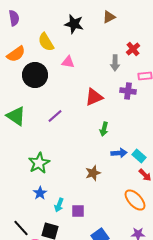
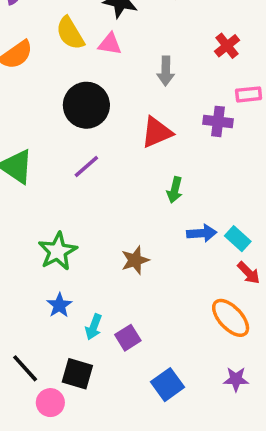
pink triangle: (68, 62) -> (110, 44), moved
gray arrow: (115, 63) -> (166, 71), moved
black circle: (35, 75) -> (86, 105), moved
brown star: (93, 173) -> (135, 260), moved
purple square: (78, 211) -> (128, 338), turned -32

